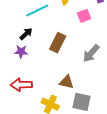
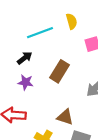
purple star: (21, 52) -> (26, 82), moved

